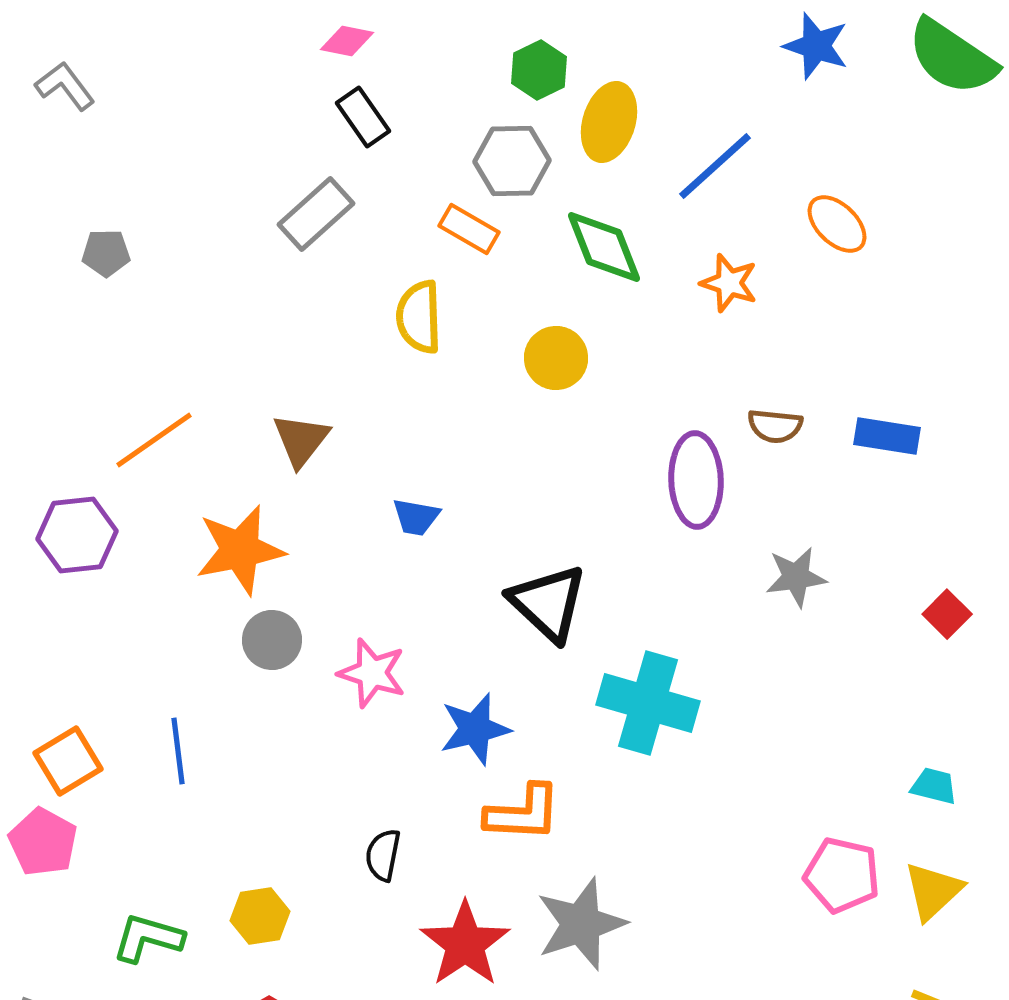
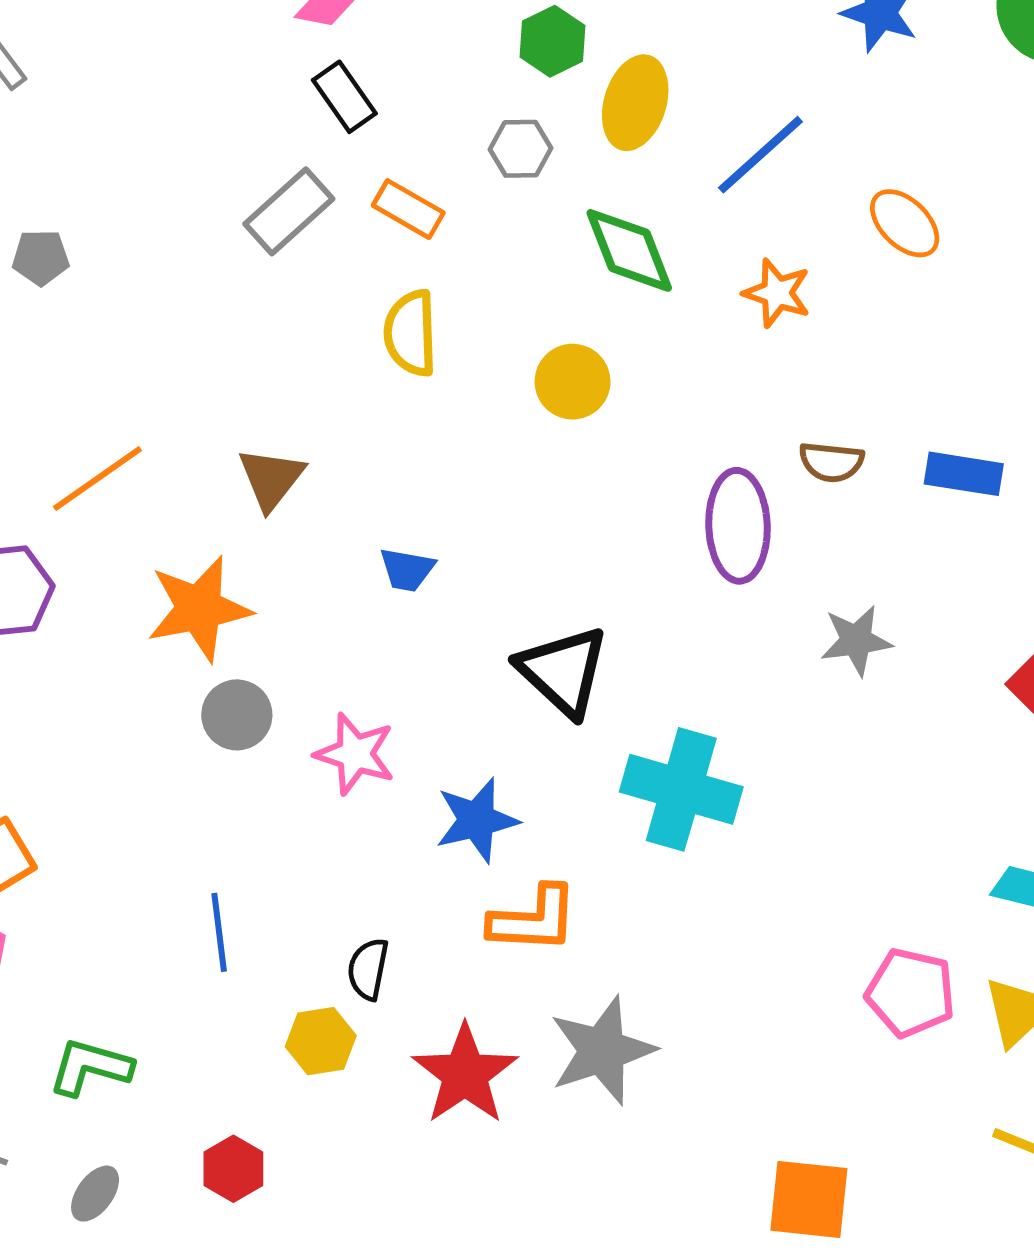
gray hexagon: (512, 161) -> (521, 149), size x0.7
orange rectangle: (469, 229) -> (408, 209), moved
blue line: (178, 751) -> (219, 932), moved
yellow hexagon: (260, 916) -> (321, 1041), moved

